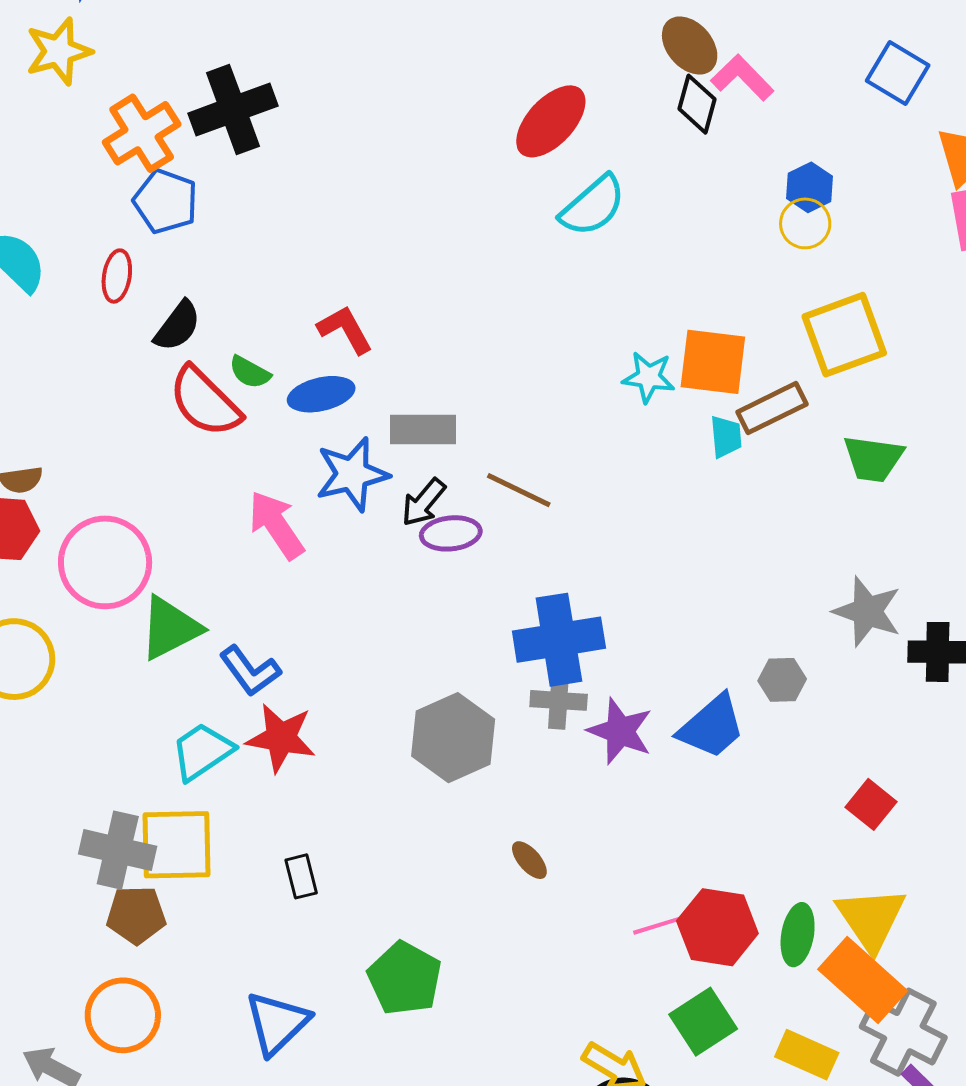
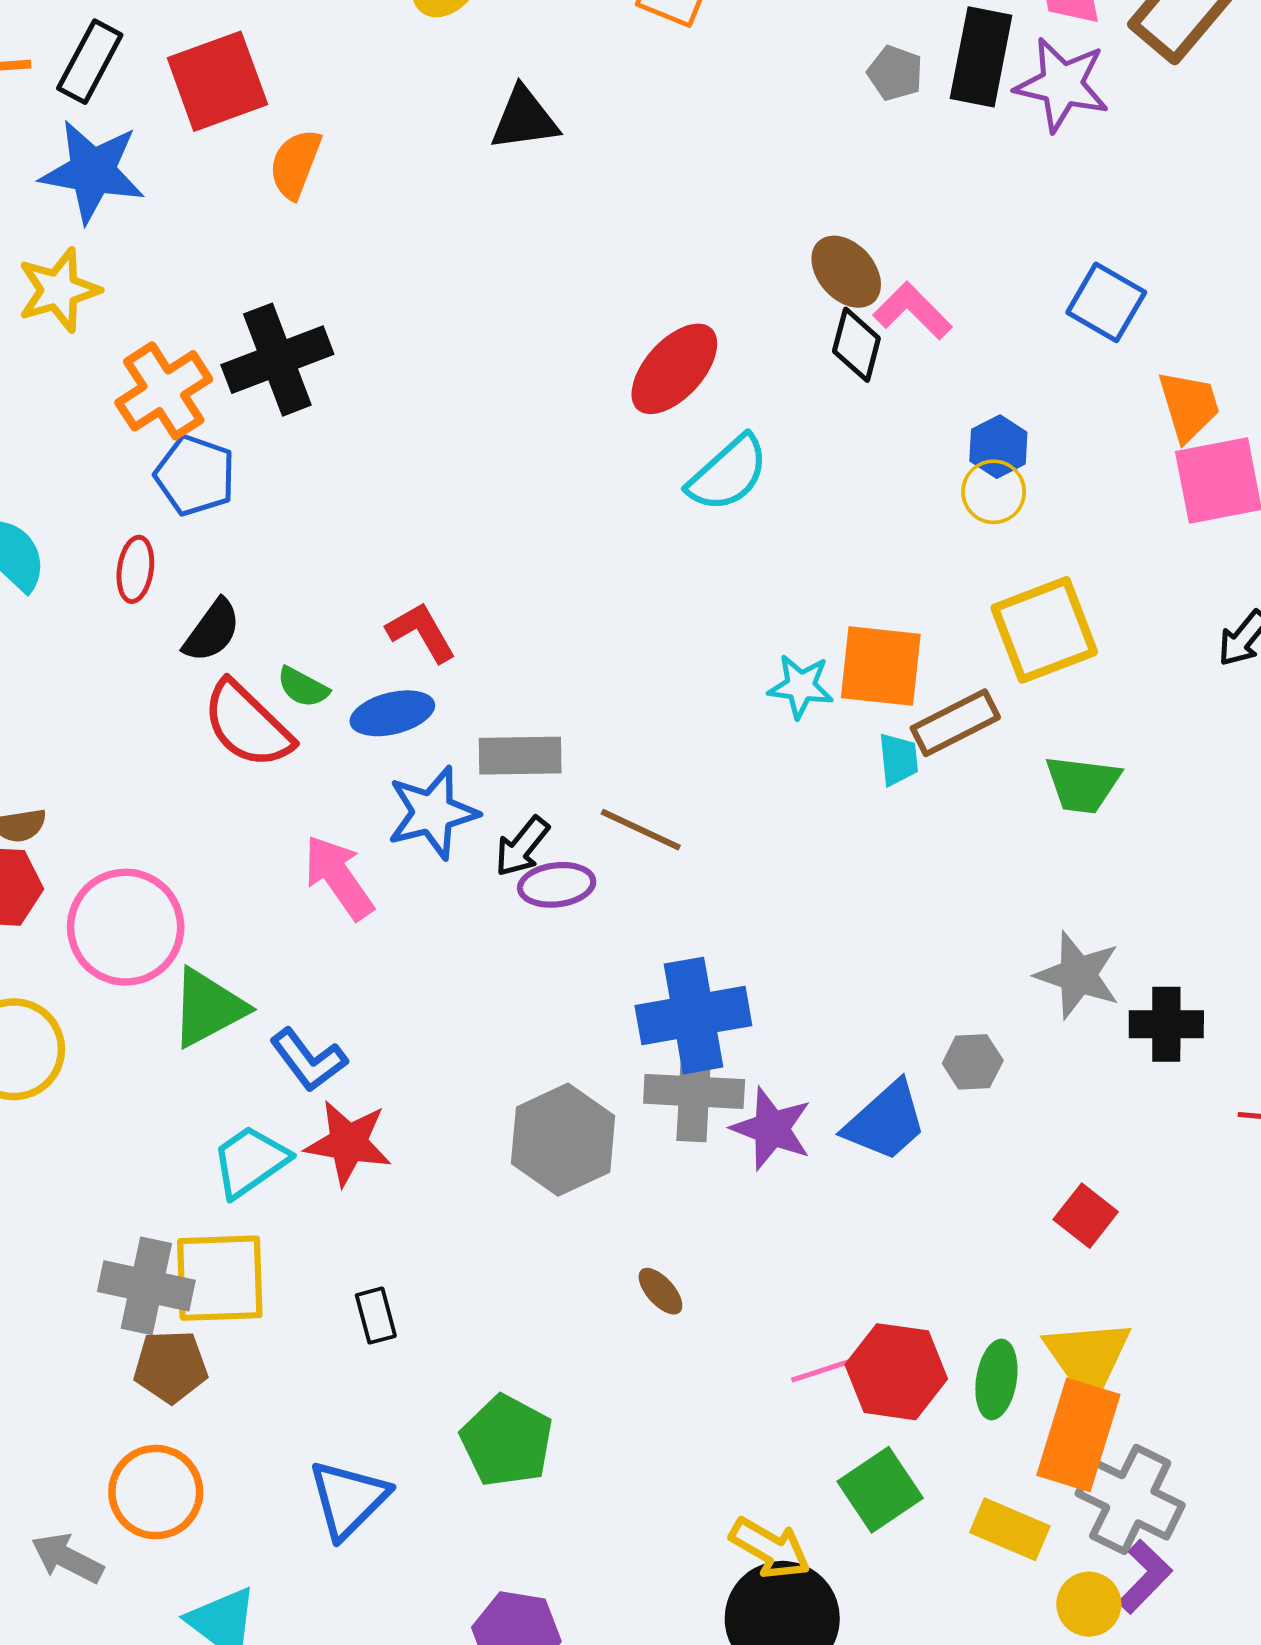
gray cross: (559, 700) -> (694, 1091), size x1.4
orange rectangle: (863, 980) -> (1078, 1435), turned 66

